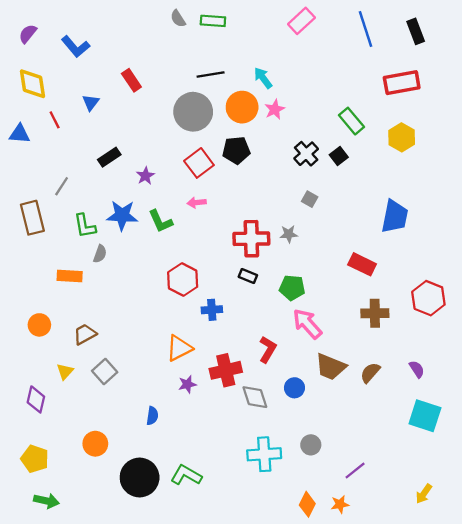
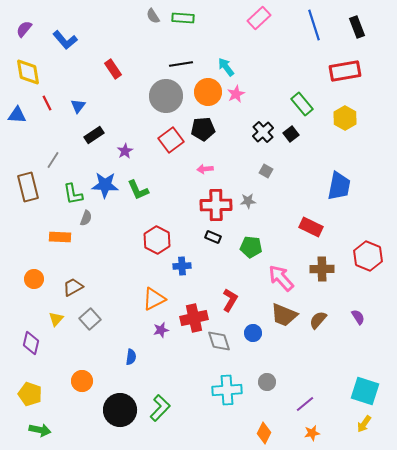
blue triangle: (91, 102) -> (78, 106), moved
pink arrow: (197, 203) -> (205, 169), moved
pink arrow: (307, 324) -> (281, 278), moved
cyan square: (425, 416) -> (365, 391), moved
green L-shape: (186, 475) -> (160, 408), turned 104
orange star: (340, 504) -> (312, 433), moved

